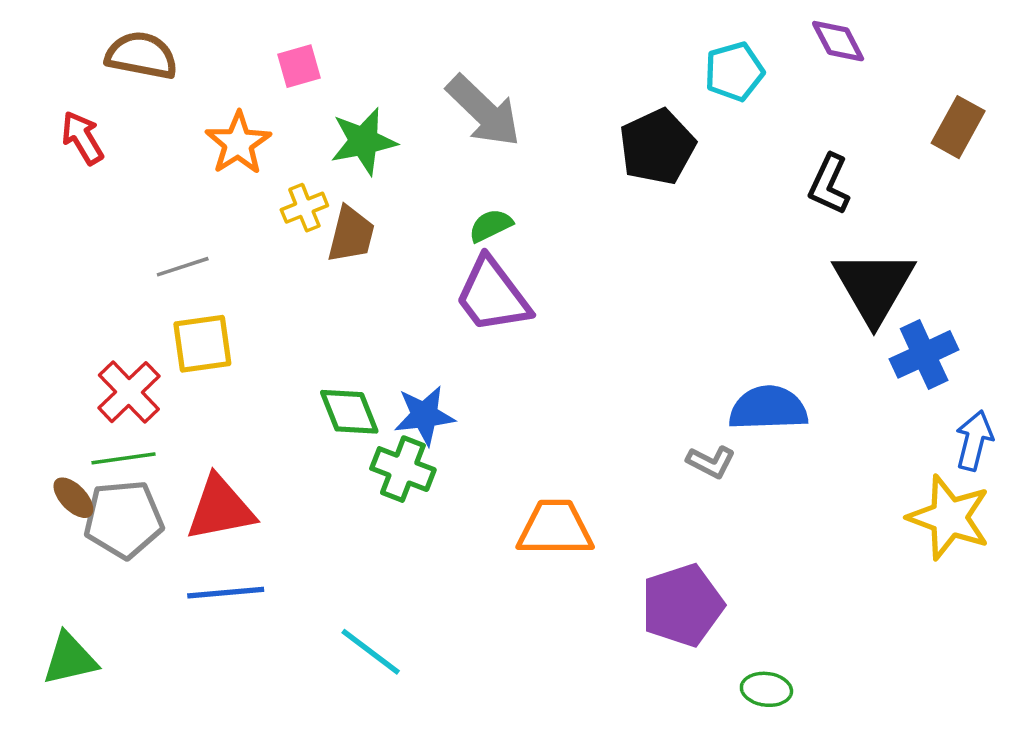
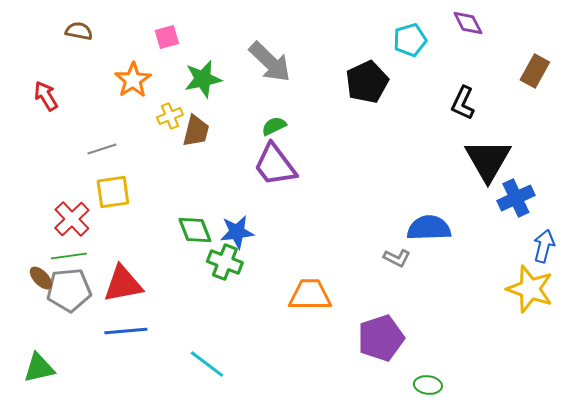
brown semicircle: (141, 55) -> (79, 31), size x0.7
red arrow: (82, 138) -> (46, 96), moved

